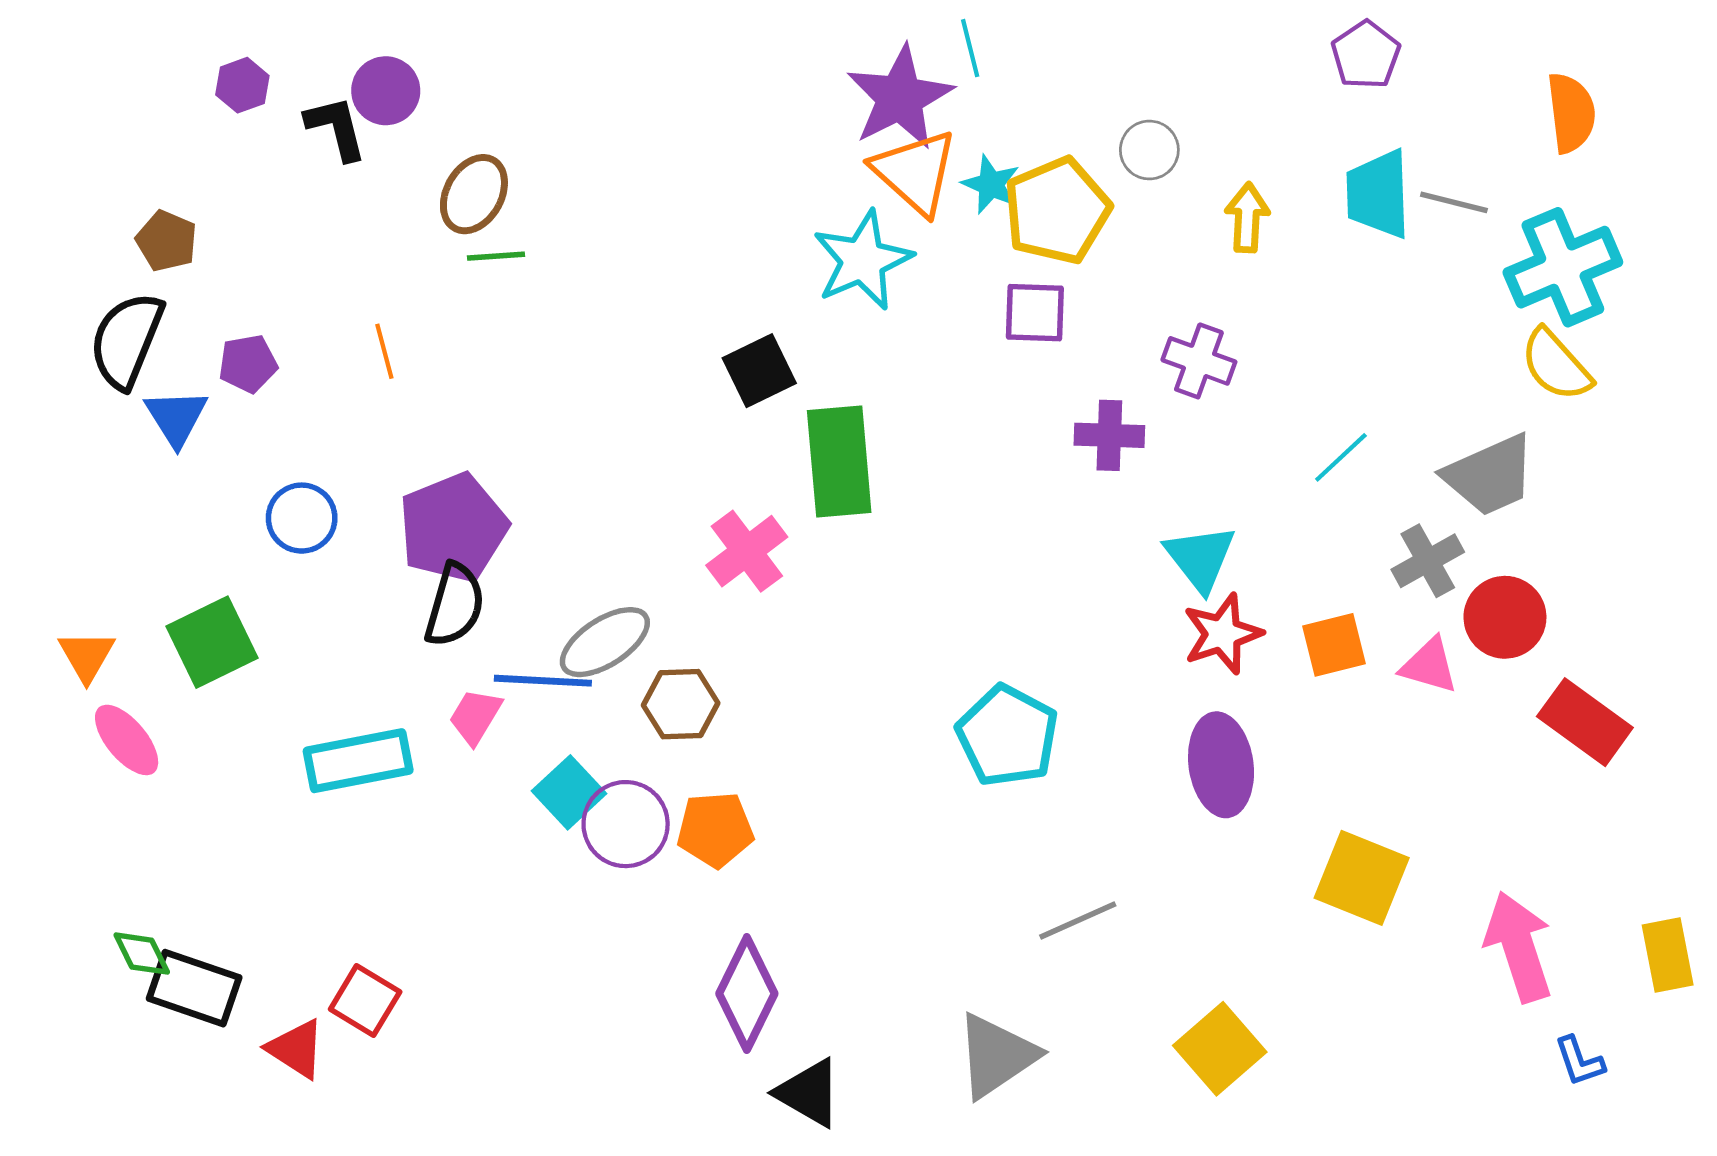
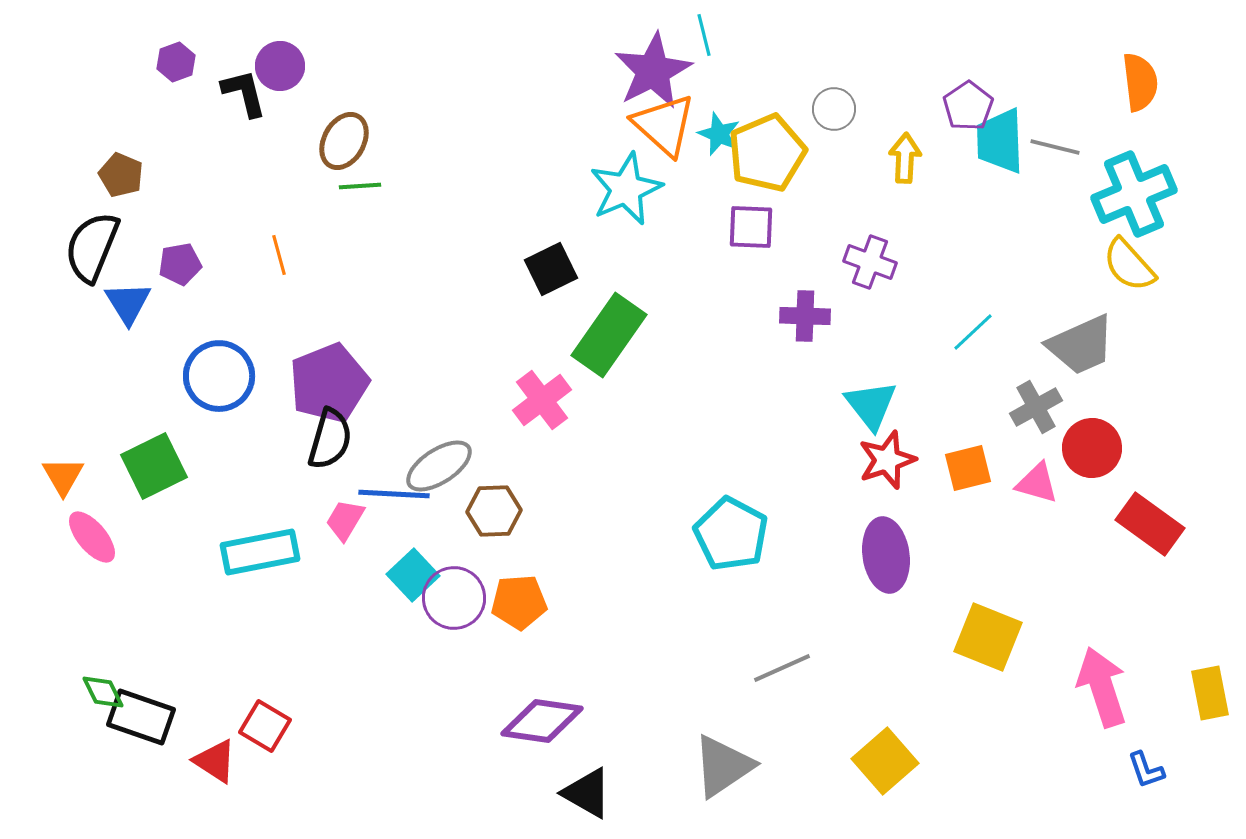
purple pentagon: (1366, 55) -> (968, 106), moved
green rectangle: (839, 462) -> (609, 335), turned 40
blue circle: (302, 518) -> (219, 376), size x1.4
purple diamond: (747, 994) -> (542, 721), turned 72

